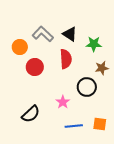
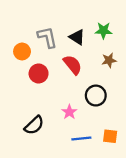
gray L-shape: (43, 34) -> (47, 37), turned 35
green star: (94, 44) -> (103, 31), moved
red semicircle: (66, 59) -> (73, 65), turned -36
brown star: (102, 68) -> (109, 60), moved

